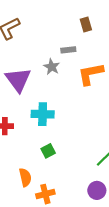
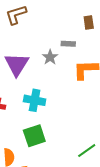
green square: (48, 151) -> (34, 136), size x1.6

